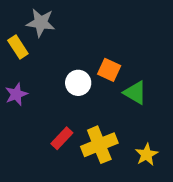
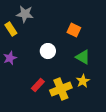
orange square: (109, 70) -> (74, 30), moved
yellow star: (147, 155) -> (83, 81), moved

